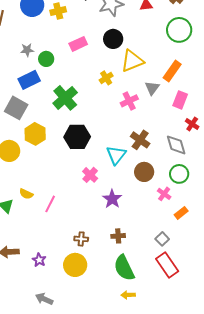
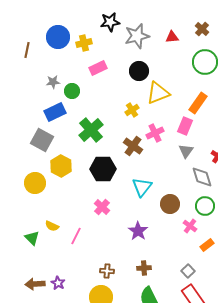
pink rectangle: (78, 44) -> (98, 68), moved
gray triangle: (152, 88) -> (186, 151), moved
pink rectangle: (180, 100) -> (185, 126), moved
brown cross: (140, 140) -> (133, 146), moved
pink cross: (90, 175) -> (102, 207), moved
purple star: (39, 260) -> (58, 283), moved

